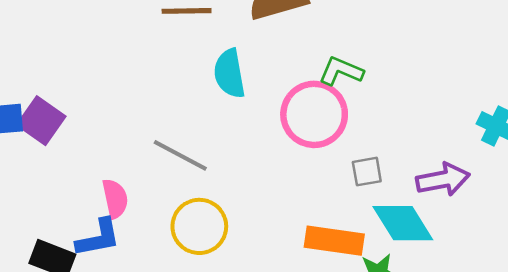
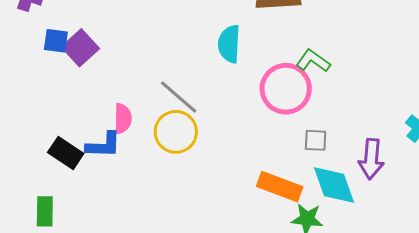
purple arrow: (443, 179) -> (371, 159), turned 93
yellow circle: (199, 226) -> (176, 132), moved

